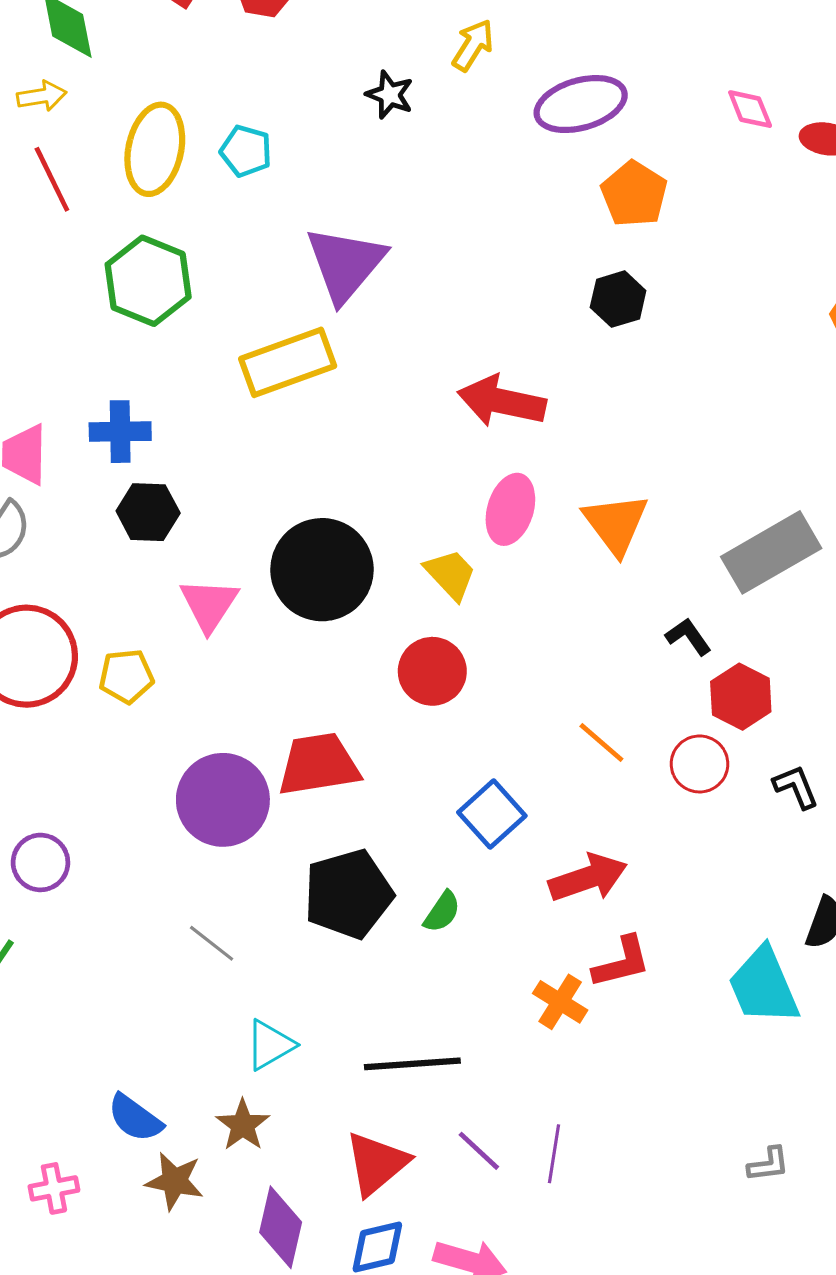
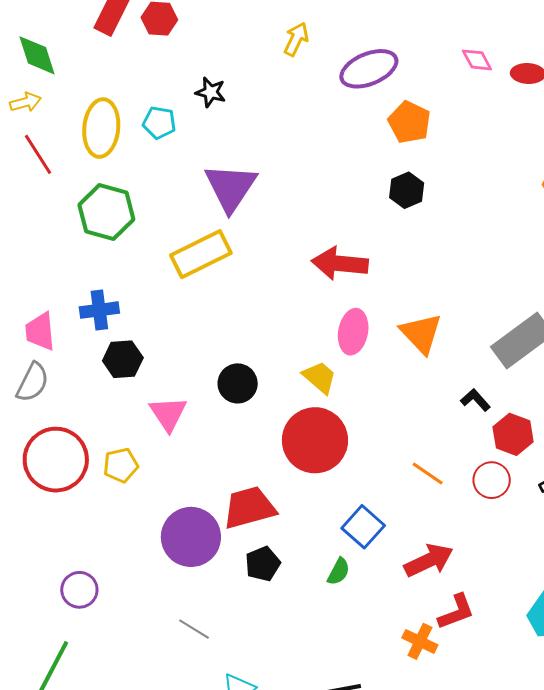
black star: (390, 95) -> (211, 92), moved
black circle: (322, 570) -> (238, 383), size x0.6
red circle: (432, 671) -> (315, 440), size x1.5
black pentagon: (348, 894) -> (263, 564), moved, size x0.6
green semicircle: (442, 912) -> (339, 572), moved

